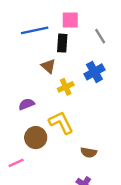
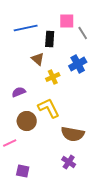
pink square: (70, 20) -> (67, 21), moved
brown semicircle: (89, 153) -> (73, 134), size x1.6

